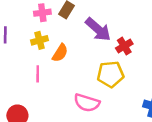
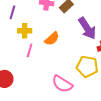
yellow cross: (39, 40) -> (25, 31), moved

